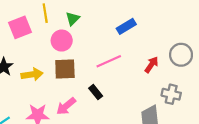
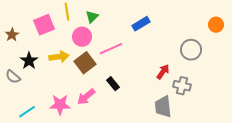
pink line: (109, 61) -> (111, 49), moved
red arrow: (151, 65) -> (163, 72), moved
brown square: (65, 69) -> (85, 63), turned -35
yellow arrow: (32, 74) -> (59, 57), moved

